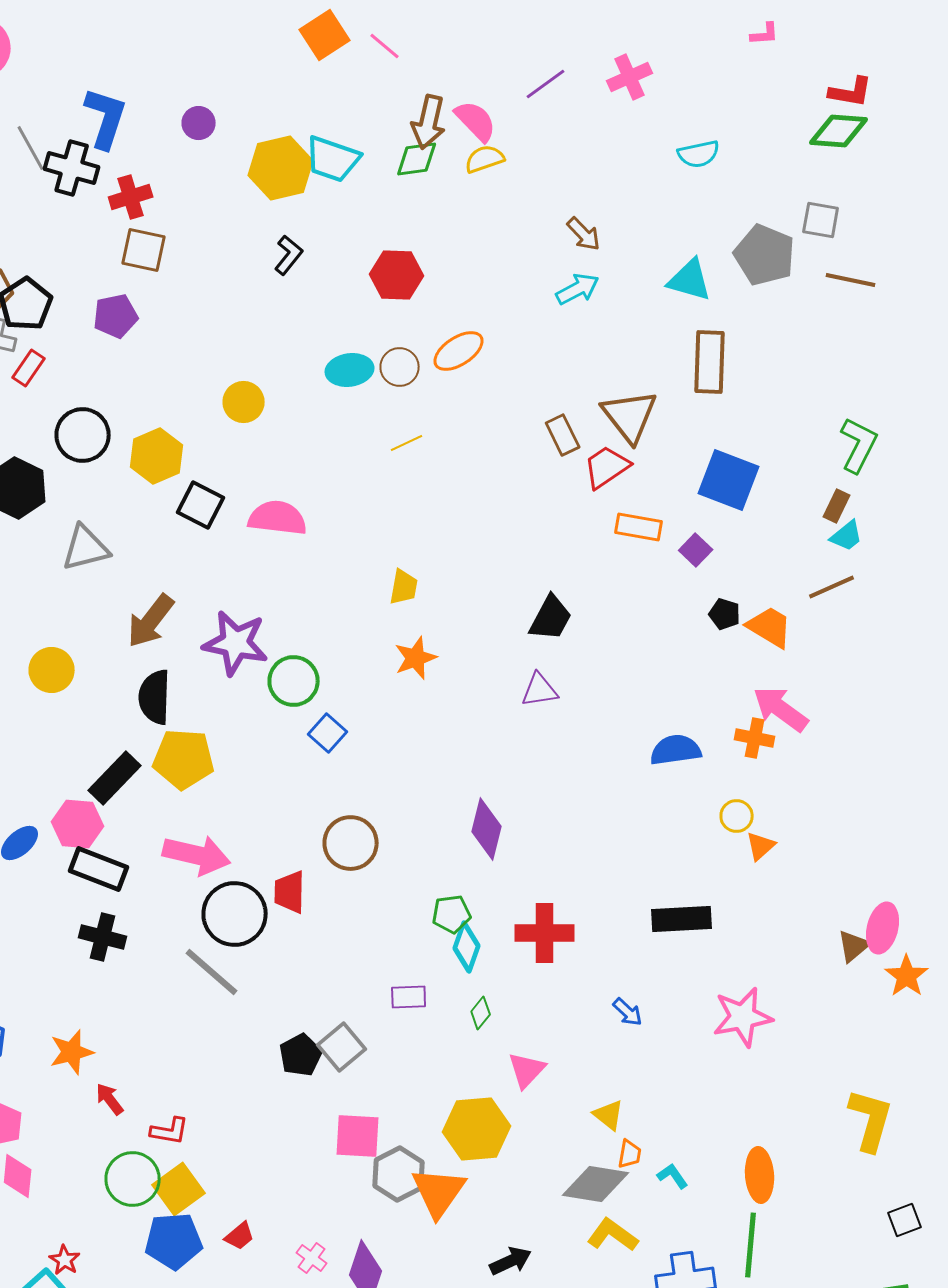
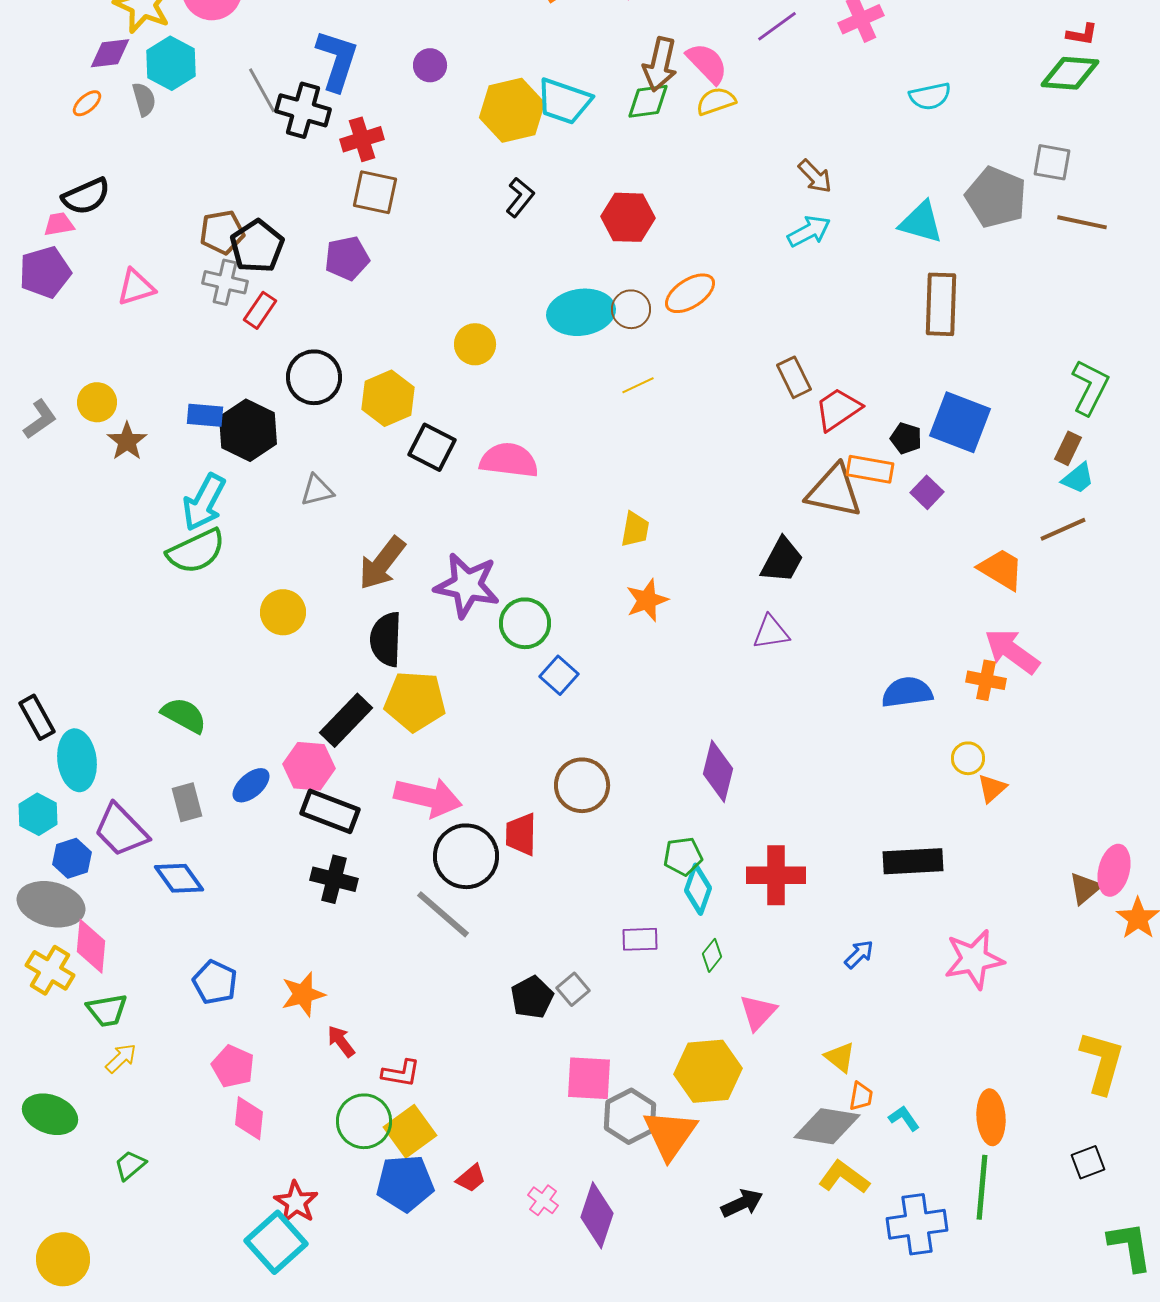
red L-shape: (851, 92) -> (1082, 34), size x0.7
cyan ellipse: (350, 370) -> (581, 312), size x1.4
brown triangle: (630, 416) -> (834, 491), moved, turned -40
gray triangle: (86, 548) -> (317, 490), size x0.7
black pentagon: (725, 614) -> (906, 438), moved
blue arrow: (628, 1012) -> (859, 954), turned -88
gray square: (342, 1047) -> (573, 989), size x0.7
black square: (905, 1220) -> (1088, 1162), moved
red star: (65, 1260) -> (296, 1202), size x1.4

